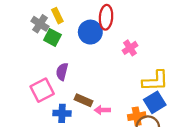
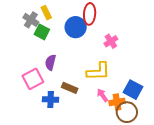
yellow L-shape: (155, 81) -> (98, 71), moved
blue square: (155, 102) -> (133, 90), turned -30
pink arrow: (102, 110) -> (102, 95), moved, turned 56

